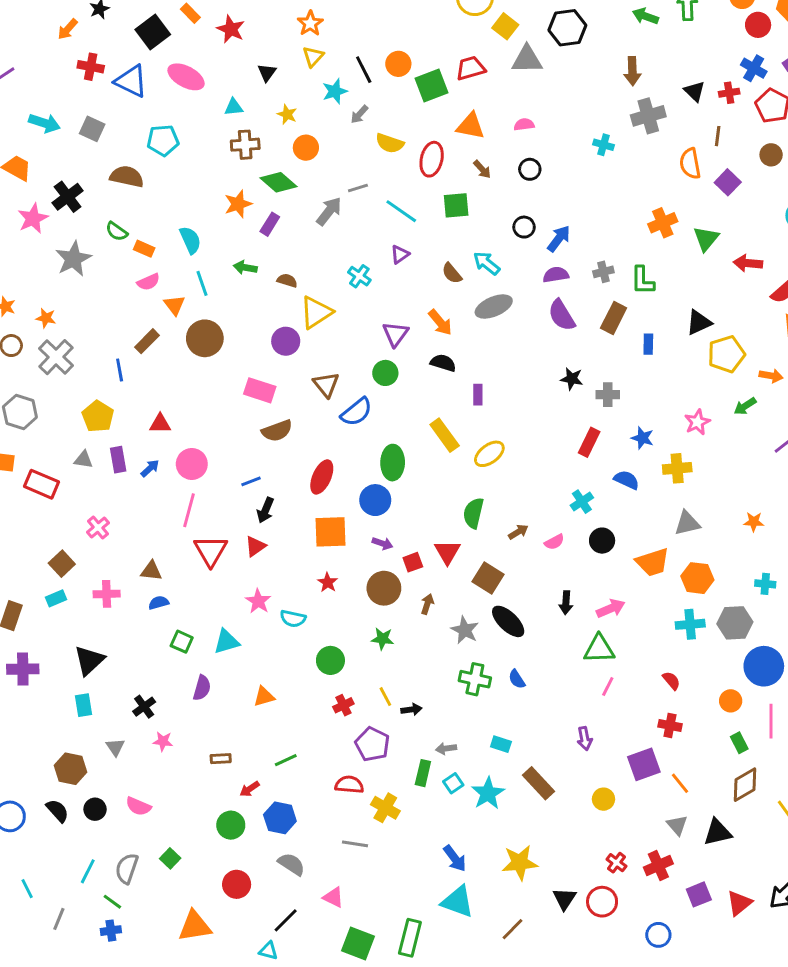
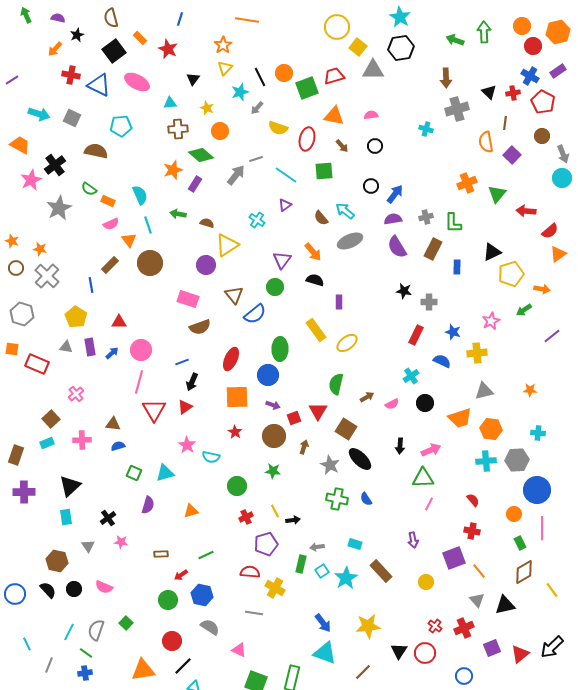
purple pentagon: (372, 744) -> (266, 544), turned 30
black line: (286, 920) -> (183, 666), moved

